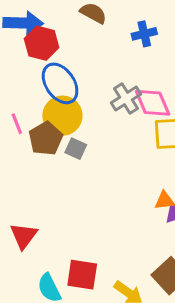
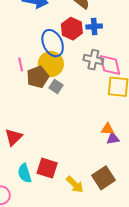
blue cross: (144, 34) -> (94, 27), moved
red hexagon: (42, 43) -> (72, 29), moved
gray cross: (126, 99) -> (93, 60), turned 36

